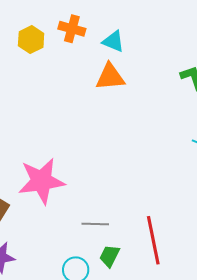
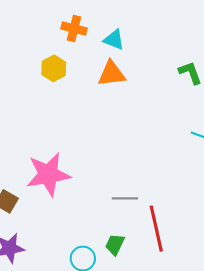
yellow hexagon: (31, 40) -> (54, 68), moved
gray line: (95, 224) -> (125, 198), moved

